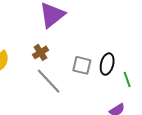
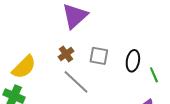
gray square: (82, 65) -> (99, 56), moved

